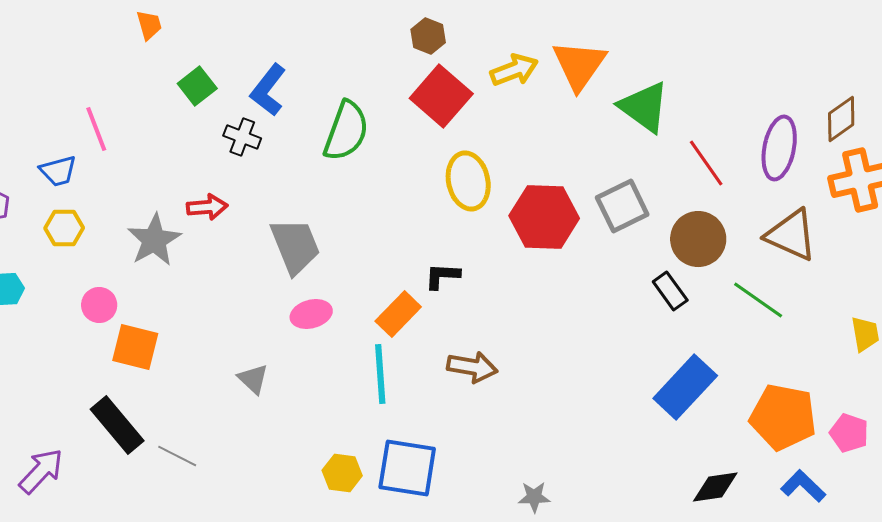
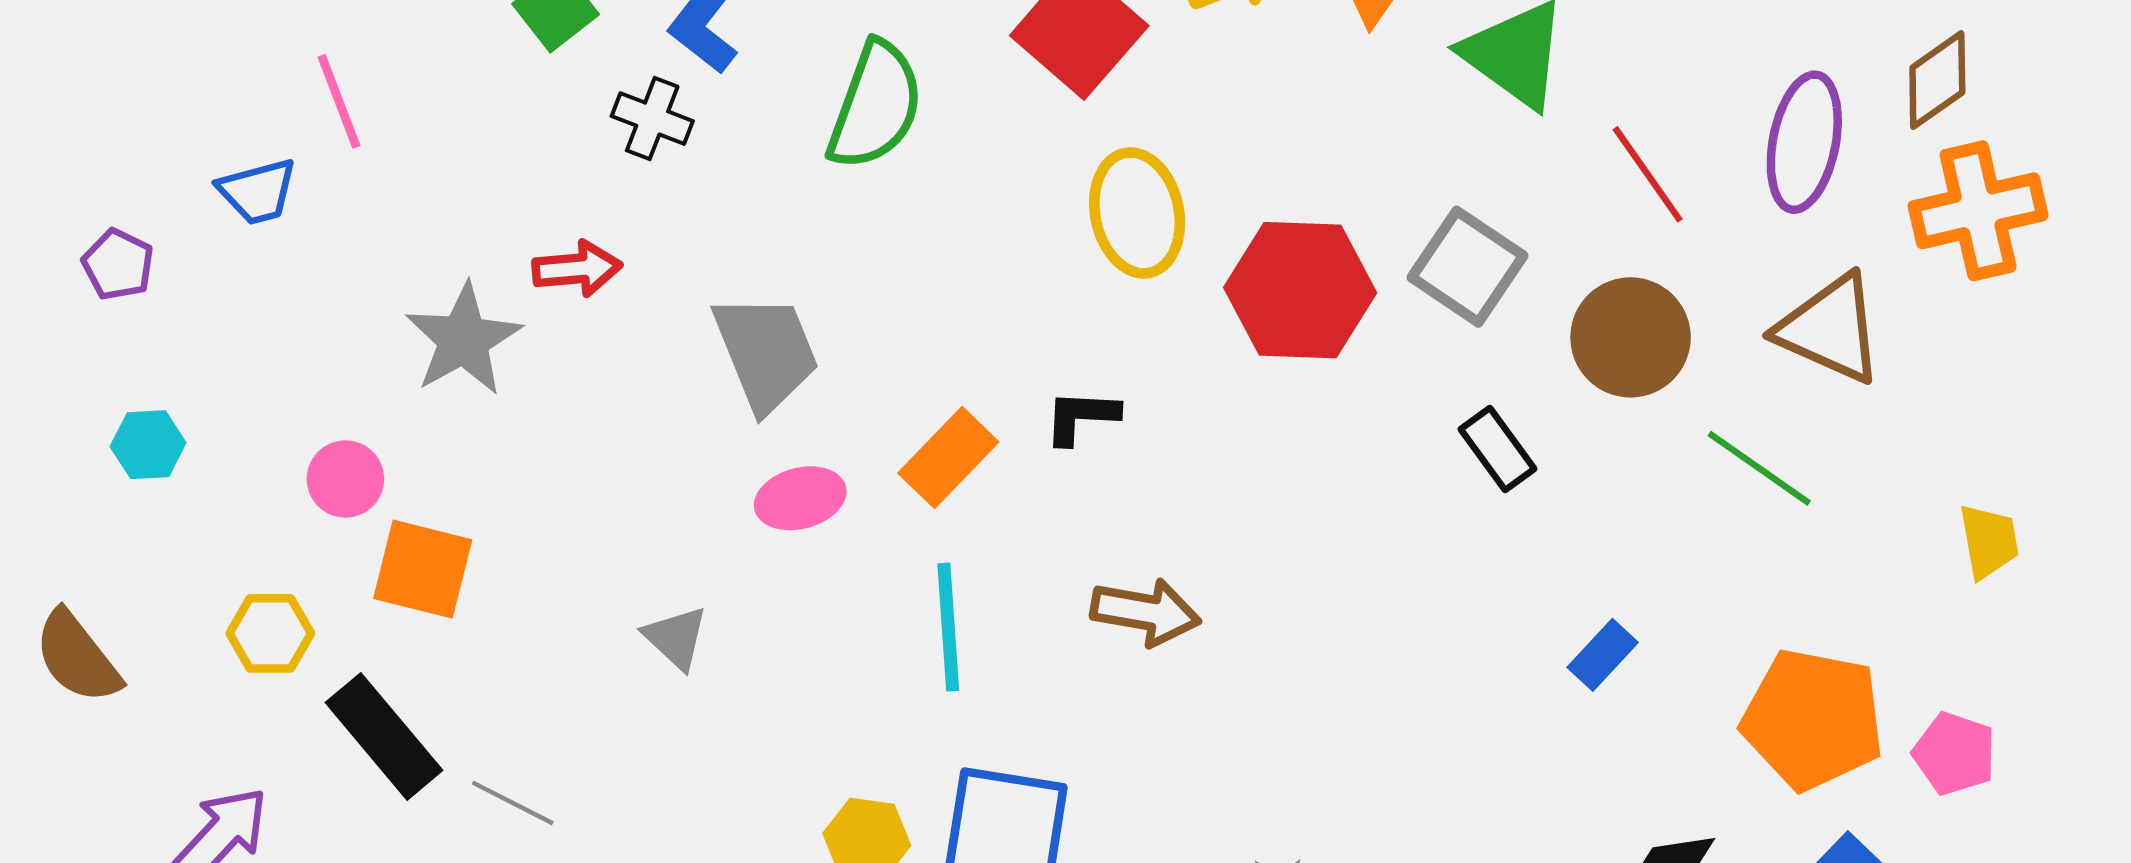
gray square: (622, 206) -> (1467, 267), turned -30
yellow hexagon: (64, 228) -> (270, 633), moved
black rectangle: (670, 291) -> (1497, 449), moved
orange rectangle: (398, 314) -> (948, 458), moved
blue rectangle: (685, 387) -> (1603, 655), size x0.5

